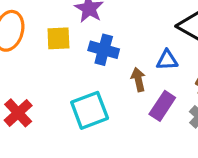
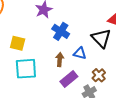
yellow square: (58, 38) -> (18, 43), moved
blue cross: (104, 50) -> (61, 31), moved

